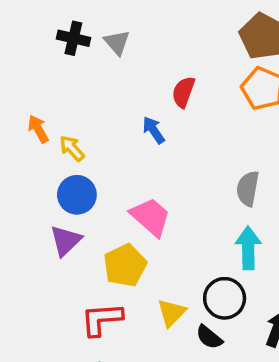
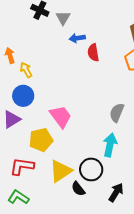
red semicircle: (183, 92) -> (93, 53), turned -42
blue arrow: (154, 130) -> (77, 38), moved, turned -77
yellow triangle: (171, 313) -> (61, 171), size x1.4

